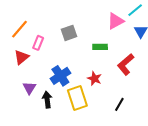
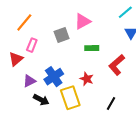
pink triangle: (116, 21) -> (83, 21), moved
orange line: (19, 29) -> (24, 22), moved
purple triangle: (29, 88) -> (29, 81), moved, turned 32
black arrow: (47, 100) -> (41, 100), turned 126

